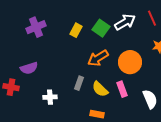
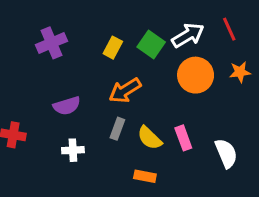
orange arrow: (98, 58) -> (125, 90), moved
orange circle: (130, 62) -> (196, 75), moved
purple semicircle: (29, 68) -> (67, 106), moved

